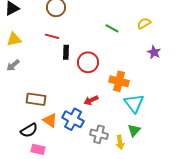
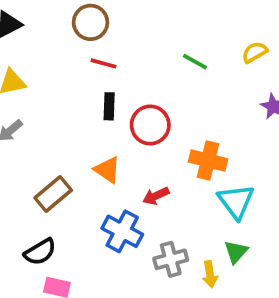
red line: (52, 36) -> (104, 63), moved
brown rectangle: (36, 99) -> (53, 194), turned -48
orange triangle: (50, 120) -> (107, 170), moved
gray cross: (99, 134) -> (171, 259), turned -30

